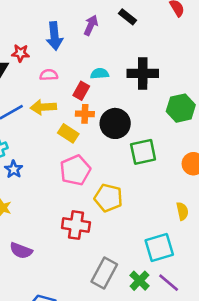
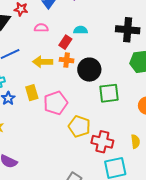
black cross: (143, 73) -> (128, 30), moved
yellow arrow: (43, 107) -> (43, 62), moved
yellow rectangle: (68, 133) -> (32, 93), moved, turned 35
red cross: (76, 225) -> (102, 142), moved

